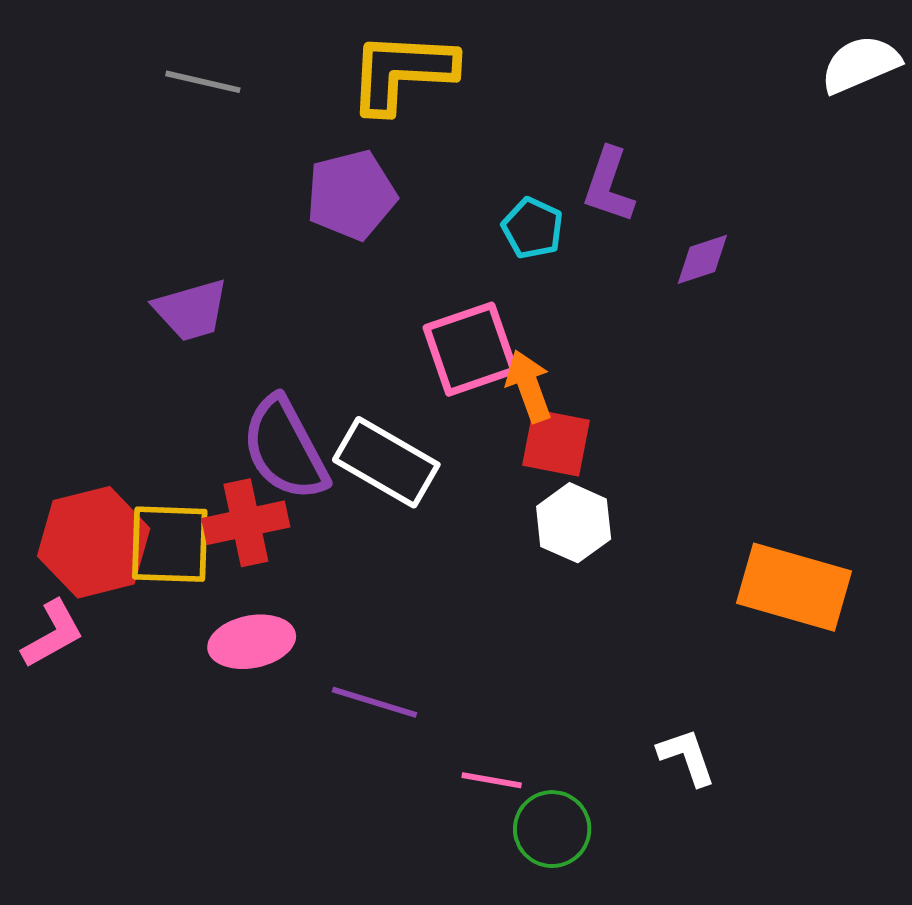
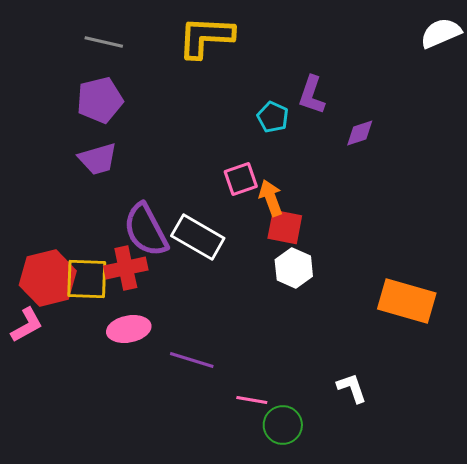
purple pentagon: (351, 195) -> (100, 100), moved
pink square: (470, 349) -> (241, 179), size x0.7

